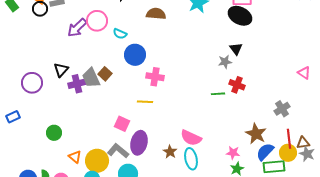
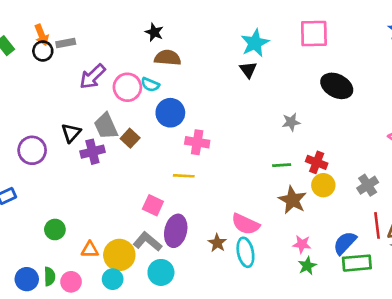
brown semicircle: (156, 14) -> (168, 58), moved
black ellipse: (240, 16) -> (337, 86), moved
pink circle: (97, 21) -> (127, 87), moved
black triangle: (236, 49) -> (248, 70), moved
gray trapezoid: (91, 78) -> (106, 126), moved
red cross: (237, 85) -> (317, 162), moved
green circle: (54, 133) -> (55, 229), moved
brown star: (256, 134) -> (292, 200), moved
yellow circle: (288, 153) -> (323, 185), moved
orange triangle: (75, 157) -> (90, 250), turned -40

